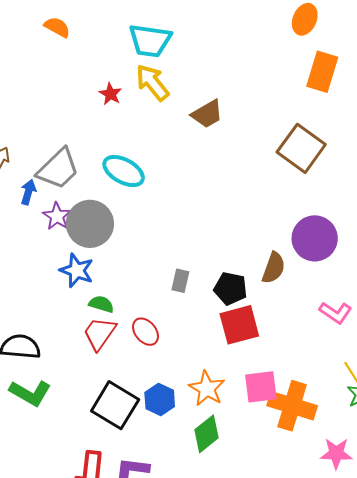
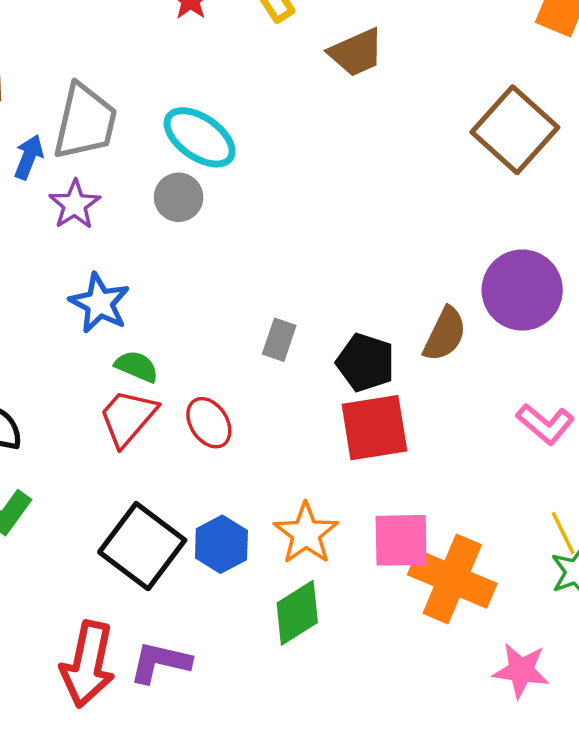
gray trapezoid: (58, 169) -> (85, 122), turned -39
gray circle: (90, 224) -> (179, 197), moved, size x0.6

